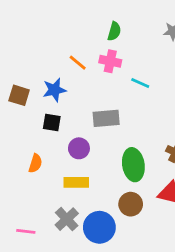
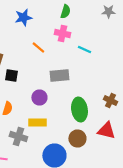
orange line: (78, 63) -> (38, 48), moved
blue star: (54, 90) -> (23, 18), moved
black square: (52, 122) -> (11, 76), moved
gray cross: (67, 219) -> (18, 136), moved, turned -30

